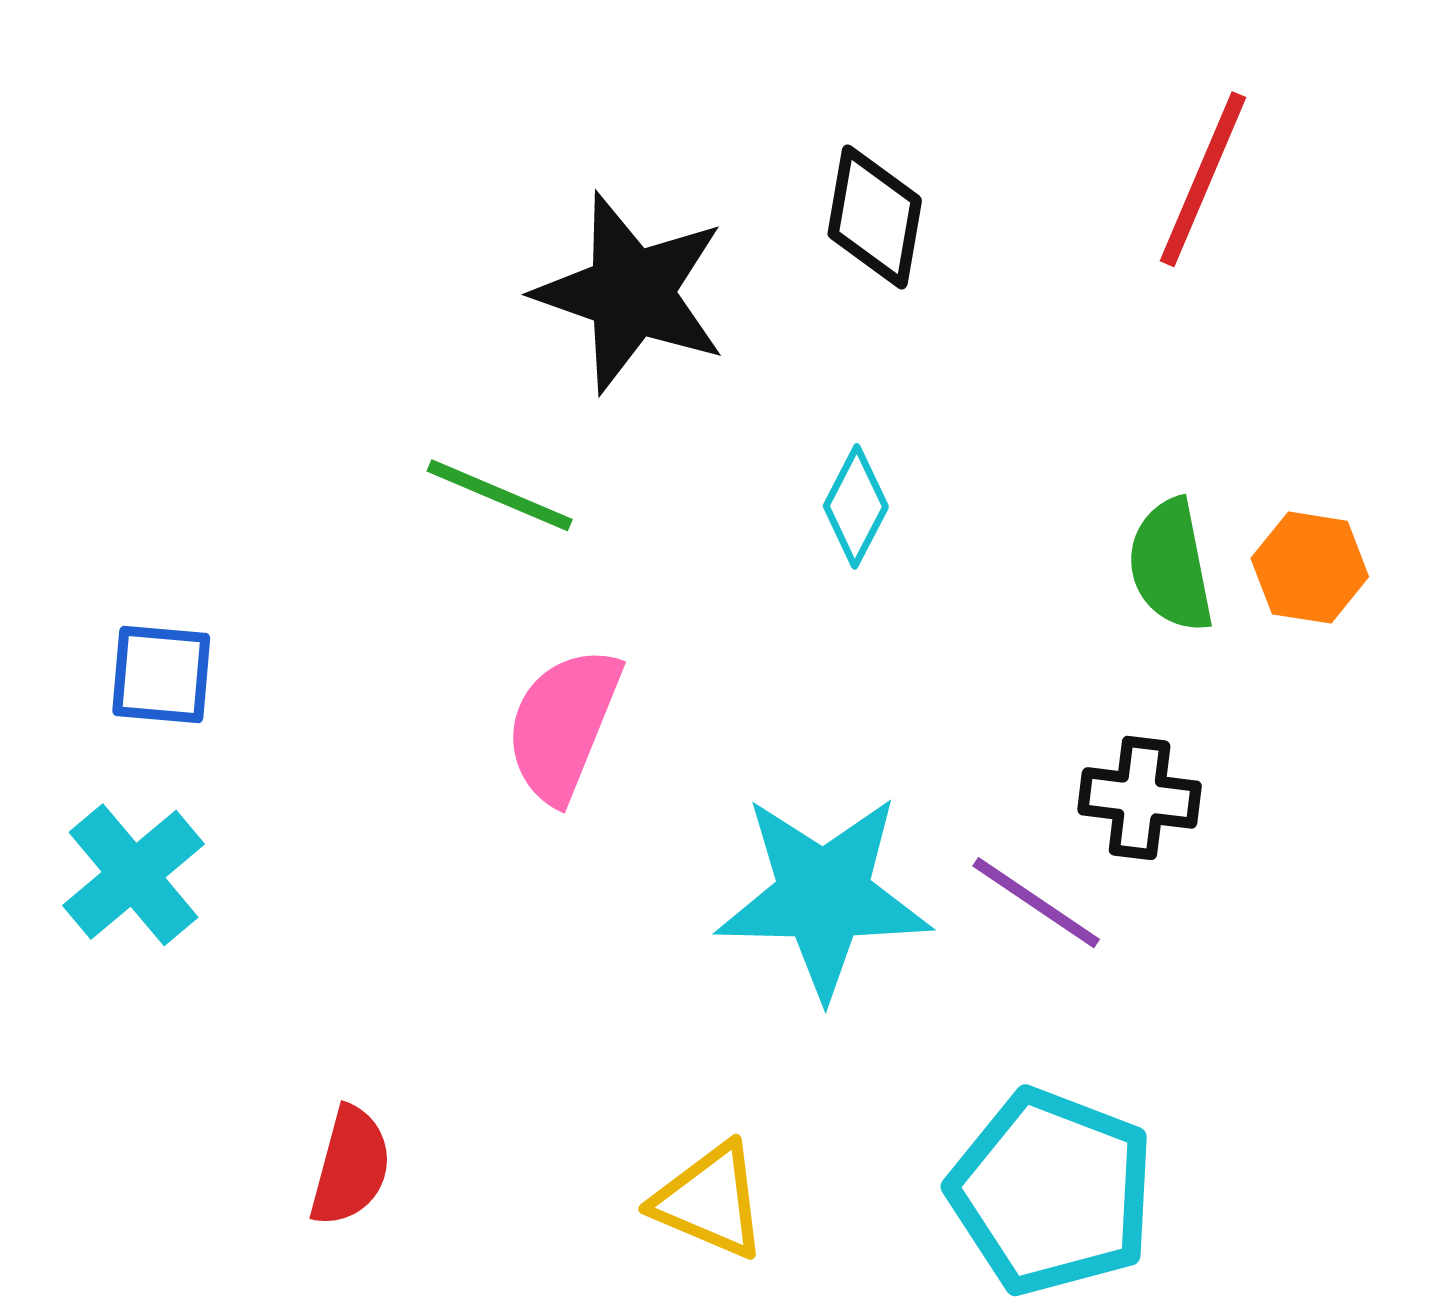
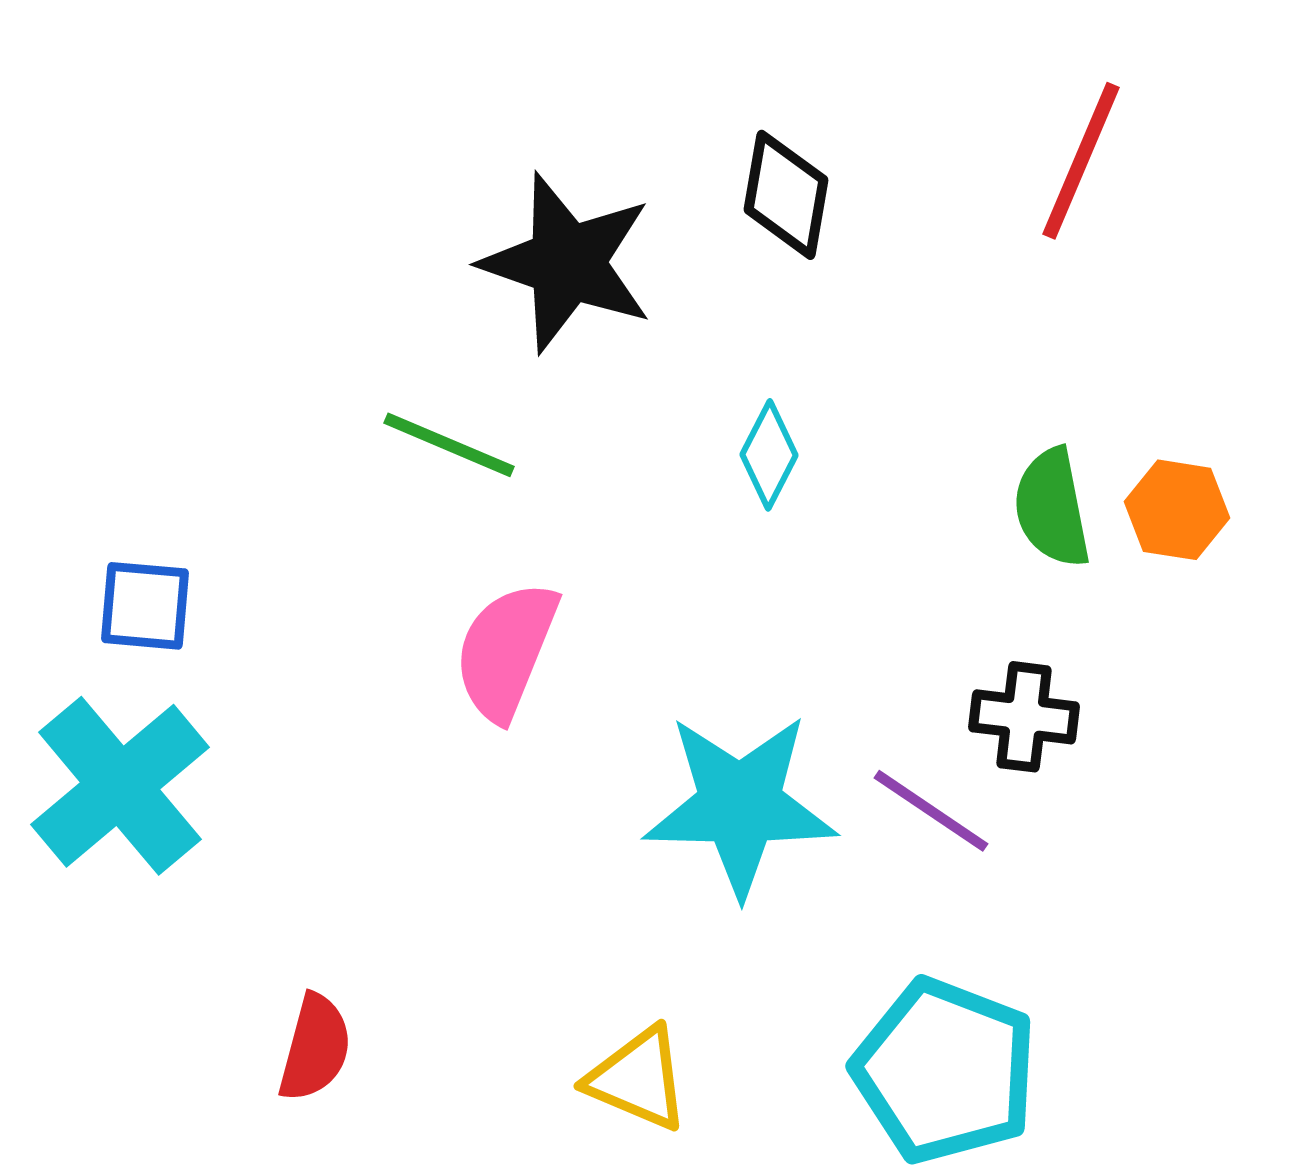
cyan cross: (133, 875) -> (120, 786), size x1.4

